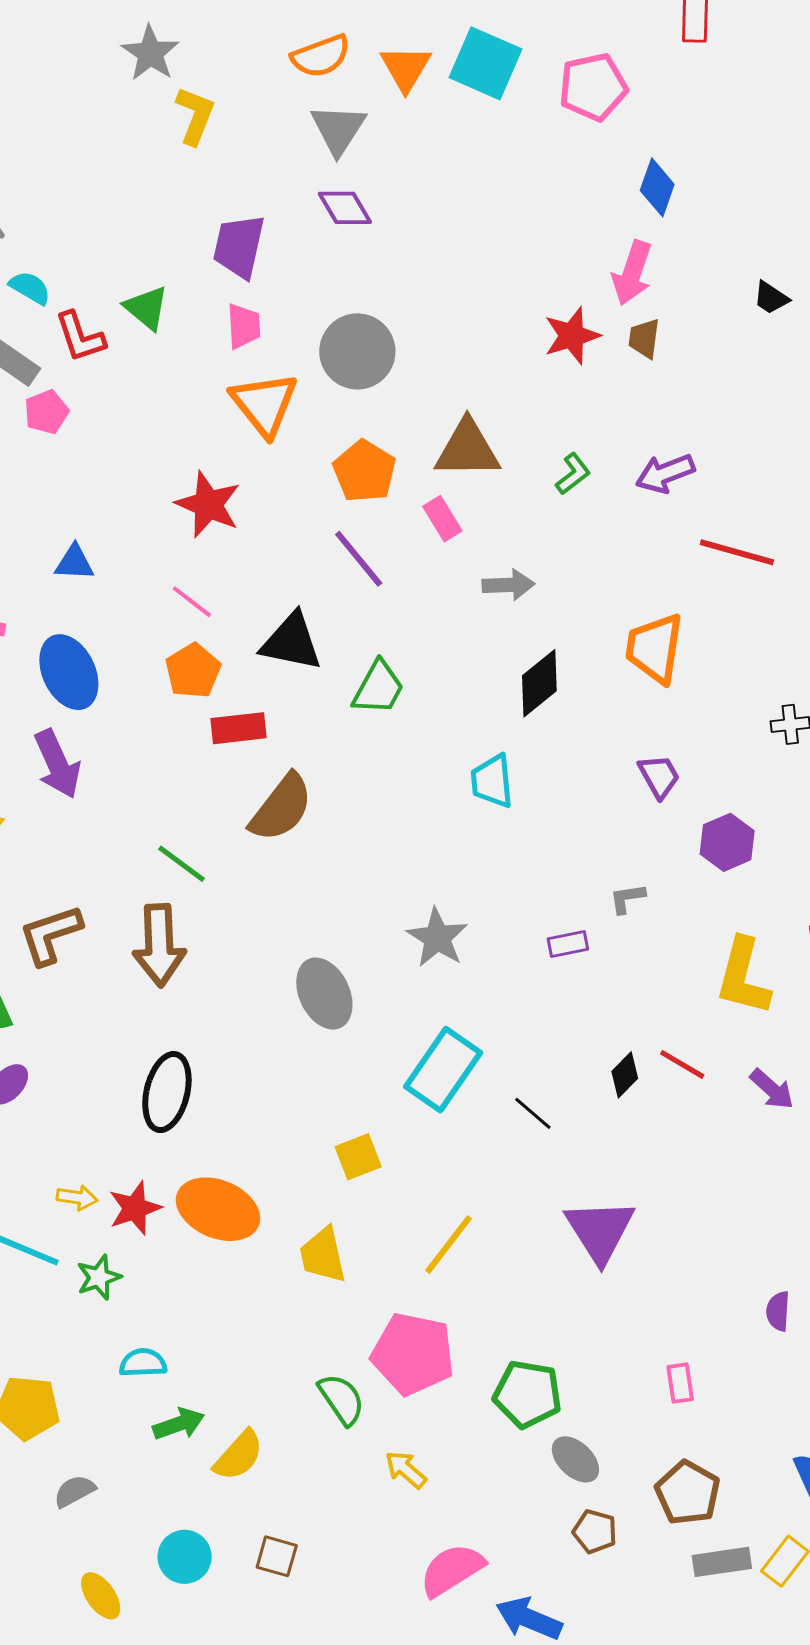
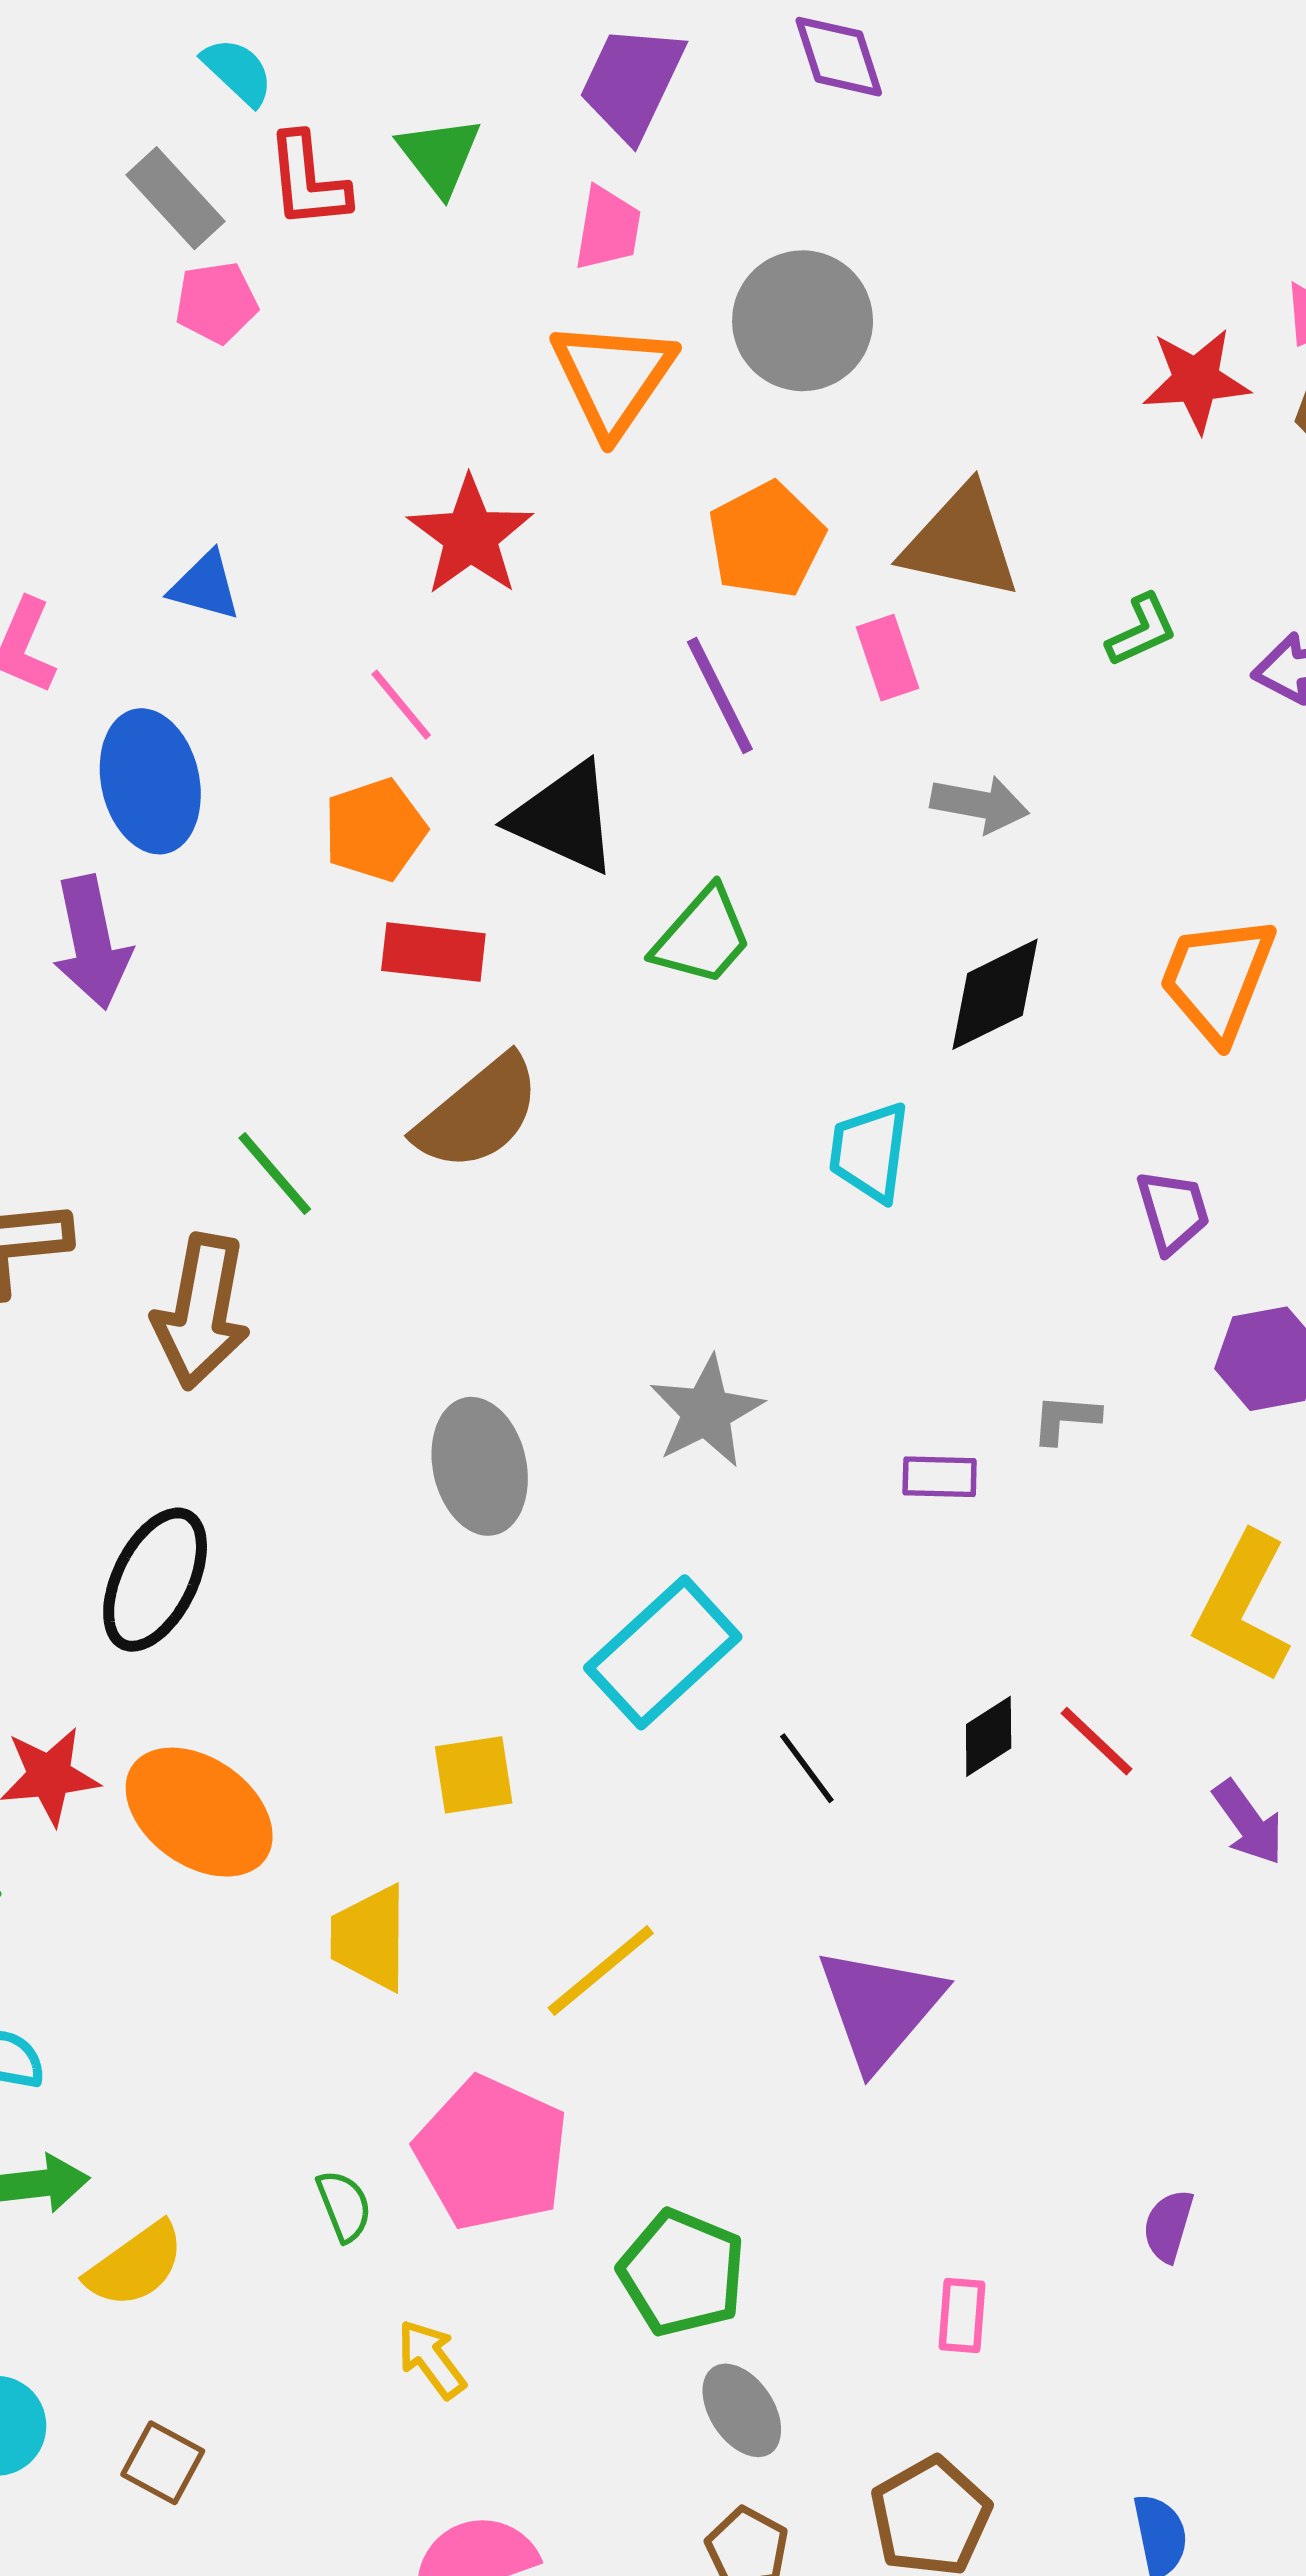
green semicircle: (341, 1399) -> (344, 2206), size x0.7

